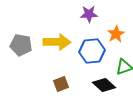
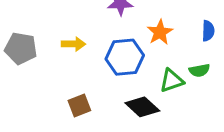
yellow arrow: (57, 42) -> (74, 44), size x0.6

